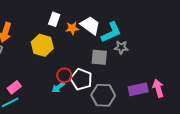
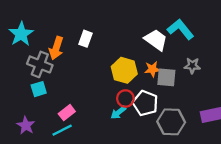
white rectangle: (54, 19) -> (86, 39), moved
orange star: (72, 28) -> (152, 69), moved
cyan L-shape: (111, 32) -> (181, 29), moved, turned -105
yellow hexagon: (42, 45) -> (124, 70), moved

